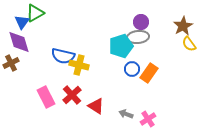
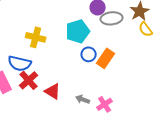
gray ellipse: (138, 37) -> (112, 18), moved
blue semicircle: (63, 56) -> (20, 63), moved
yellow cross: (79, 65) -> (36, 37), moved

